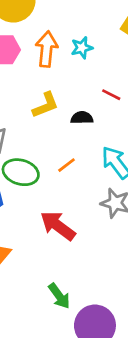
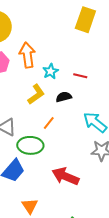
cyan star: (82, 48) -> (51, 71), moved
orange line: (66, 165) -> (49, 123), moved

